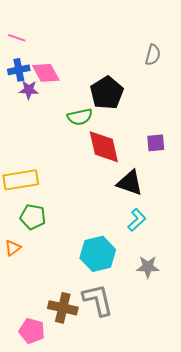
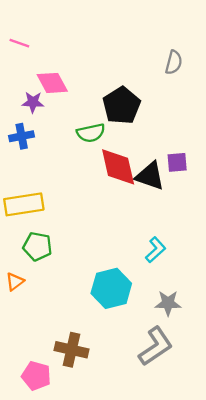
blue cross: (19, 70) -> (22, 136), moved
black triangle: (130, 183) -> (150, 176), moved
gray L-shape: (98, 300) -> (156, 346), moved, turned 69

